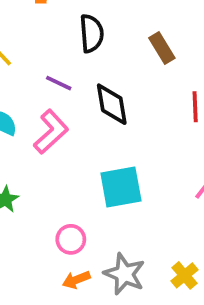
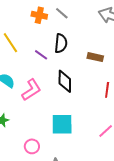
brown rectangle: (162, 48) -> (95, 57), turned -56
purple line: (59, 83) -> (41, 55), moved

